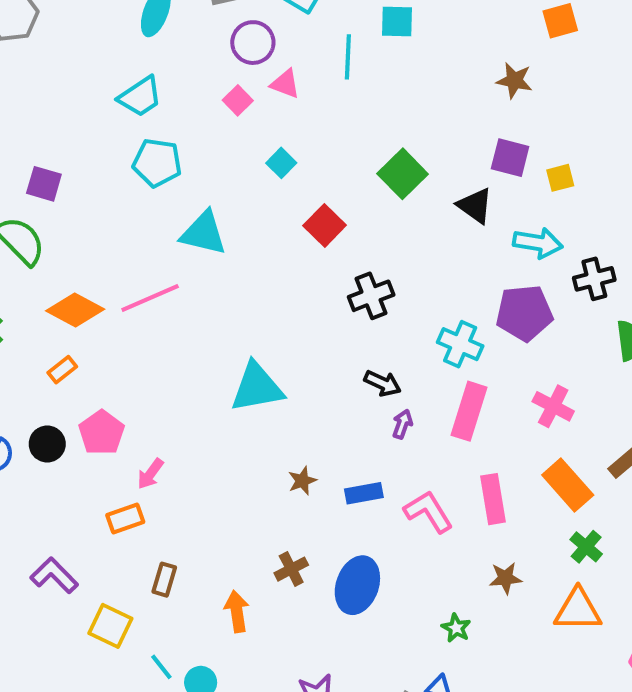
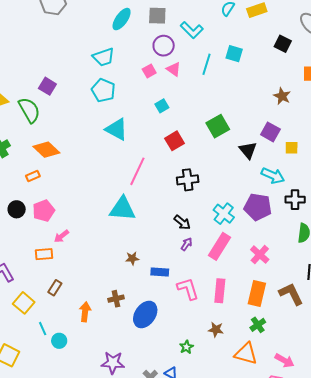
pink line: (150, 298) -> (137, 171), moved, turned -56
orange rectangle: (568, 485) -> (257, 293), turned 40

